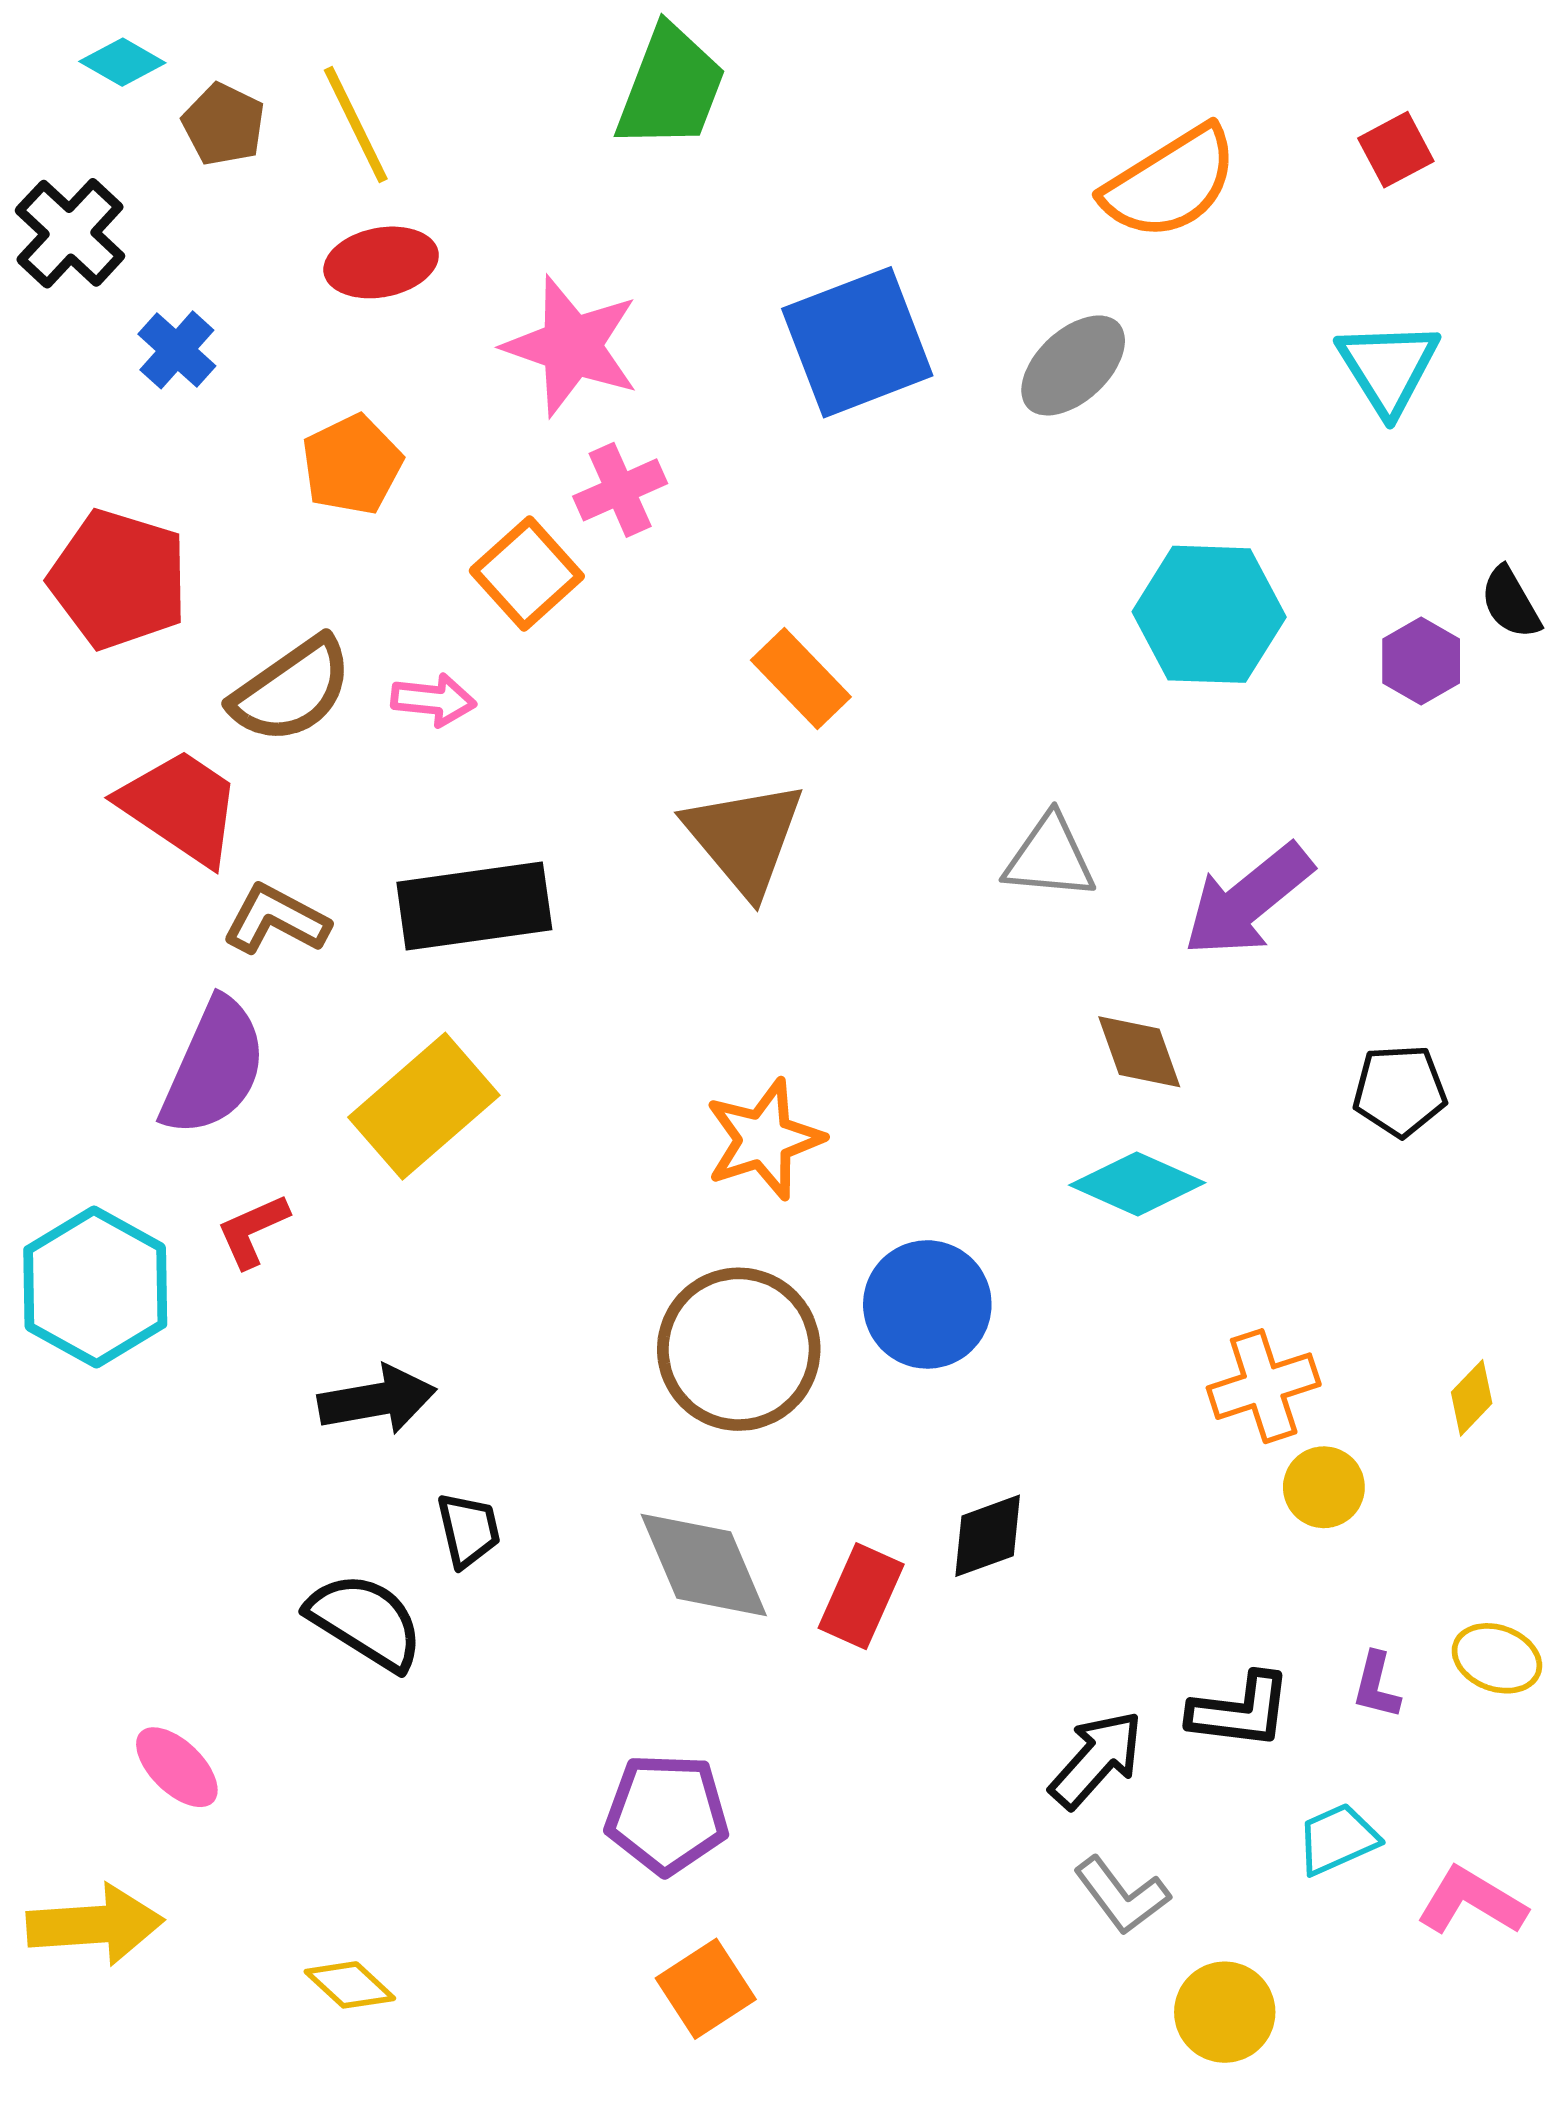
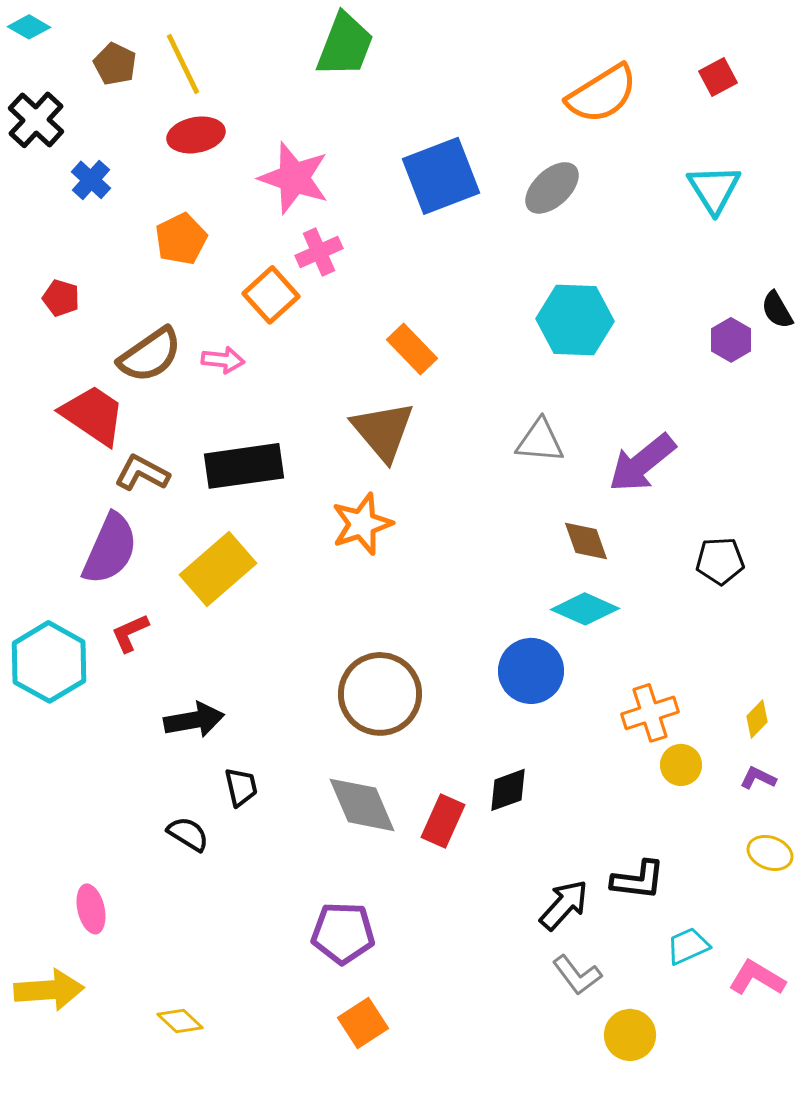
cyan diamond: (122, 62) -> (29, 27), moved
red pentagon: (119, 579) -> (61, 298), size x0.5
cyan hexagon: (1209, 614) -> (575, 320), moved
orange star: (764, 1139) -> (362, 524), moved
blue circle: (927, 1304) -> (531, 671), moved
black semicircle: (365, 1621) -> (188, 834), size x0.7
purple L-shape: (1376, 1686) -> (758, 778), moved, turned 102
pink ellipse: (177, 1767) -> (91, 909), turned 33

